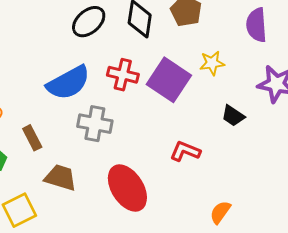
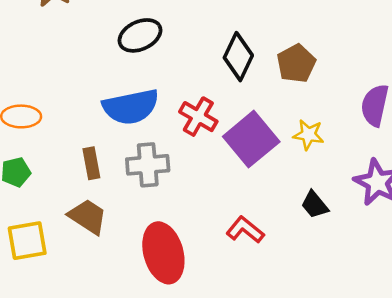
black ellipse: (89, 22) -> (140, 35), moved
gray cross: (95, 124) -> (148, 165), turned -32
brown rectangle: (32, 138) -> (91, 163), moved

